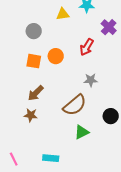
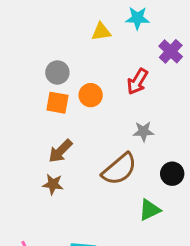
gray circle: (34, 31) -> (57, 72), moved
black circle: (111, 116) -> (172, 174), moved
green triangle: (82, 132) -> (150, 210), moved

